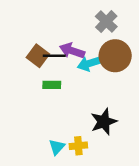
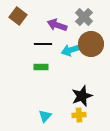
purple arrow: (72, 51) -> (57, 25), moved
brown square: (38, 56) -> (18, 16), moved
yellow cross: (78, 146) -> (79, 115), moved

